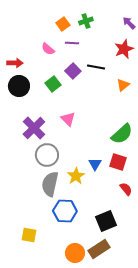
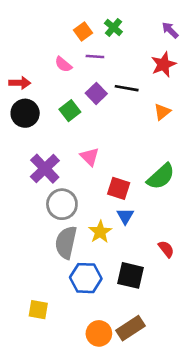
green cross: (86, 21) -> (113, 27), turned -32
red square: (118, 162) -> (119, 188), moved
black square: (106, 221) -> (131, 275), moved, turned 35

